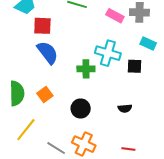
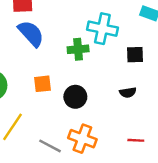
black square: (135, 66) -> (135, 55), moved
orange square: (45, 94) -> (42, 84), moved, turned 35

